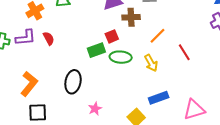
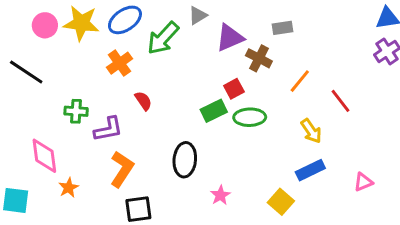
brown cross: (131, 17) -> (259, 58), turned 36
purple L-shape: (25, 38) -> (108, 129), moved
yellow arrow: (151, 63) -> (311, 131), moved
pink triangle: (194, 110) -> (363, 182), size x0.6

